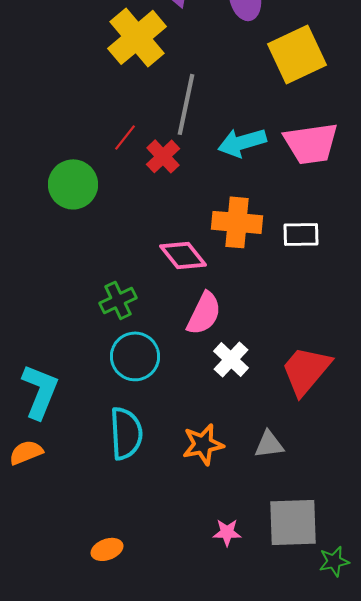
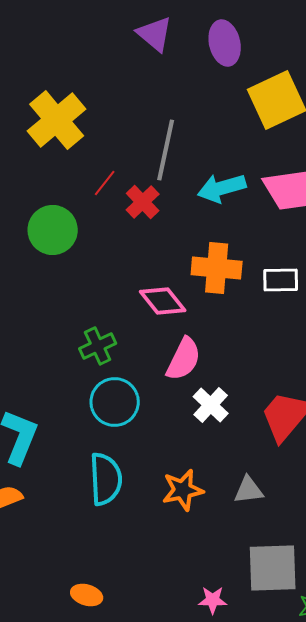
yellow cross: (137, 37) -> (57, 120), moved
pink star: (227, 532) -> (213, 600), moved
orange ellipse: (107, 549) -> (87, 595), turned 36

